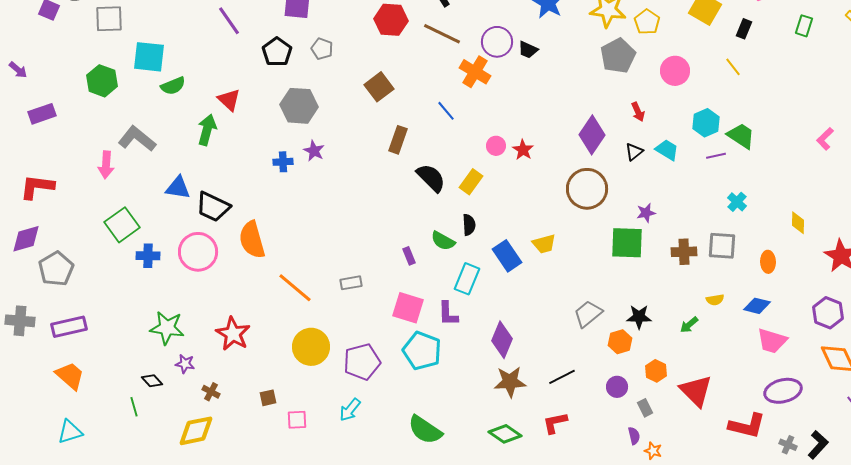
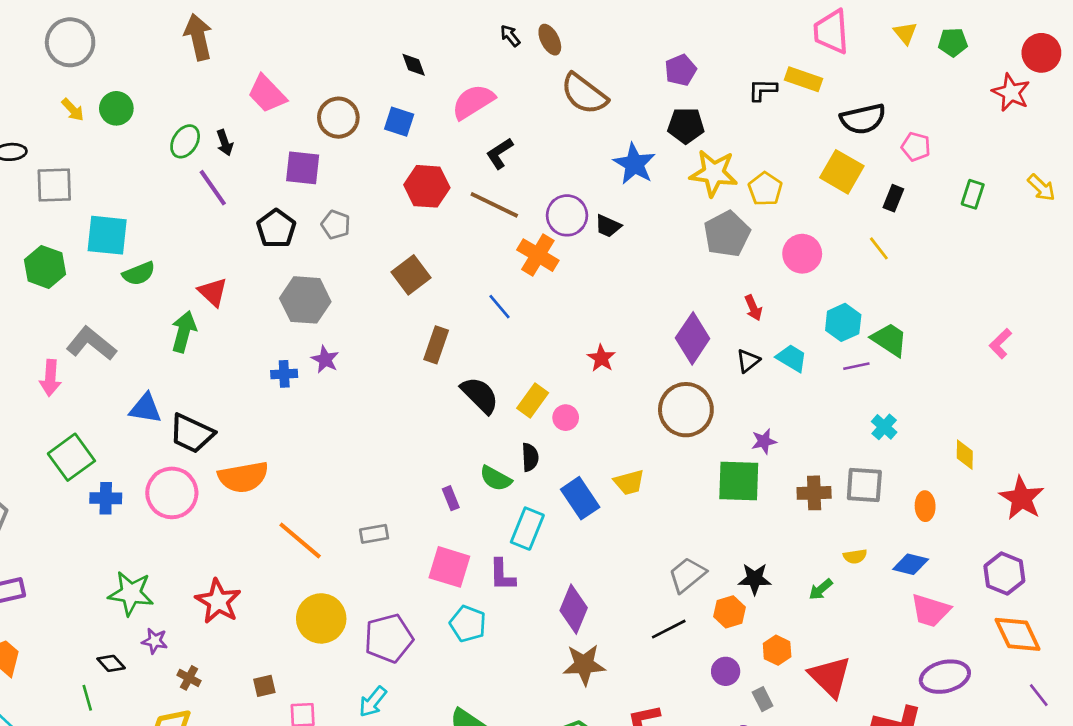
pink circle: (496, 146) -> (566, 418), moved
orange semicircle: (252, 240) -> (243, 477), turned -84
cyan pentagon: (422, 351) -> (468, 624), size x0.7
black line: (562, 377) -> (669, 629), moved

